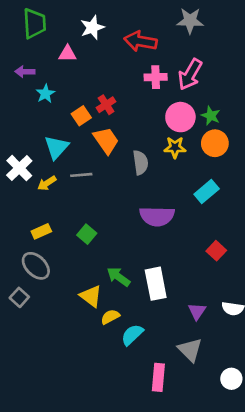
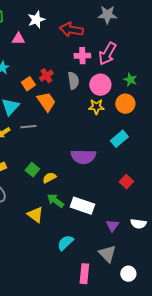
green star: (211, 116) -> (130, 80), moved
gray semicircle: (140, 163) -> (73, 81), moved
white rectangle: (156, 284) -> (82, 206), turned -60
yellow semicircle: (110, 317) -> (49, 178), moved
white circle: (231, 379) -> (128, 274), moved

